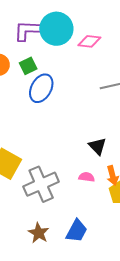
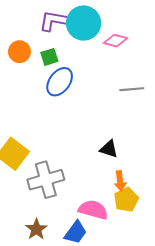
black triangle: (98, 146) -> (109, 149), turned -36
pink semicircle: (87, 177) -> (93, 210), moved, size x1.8

